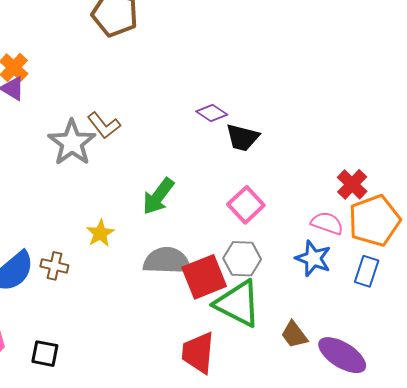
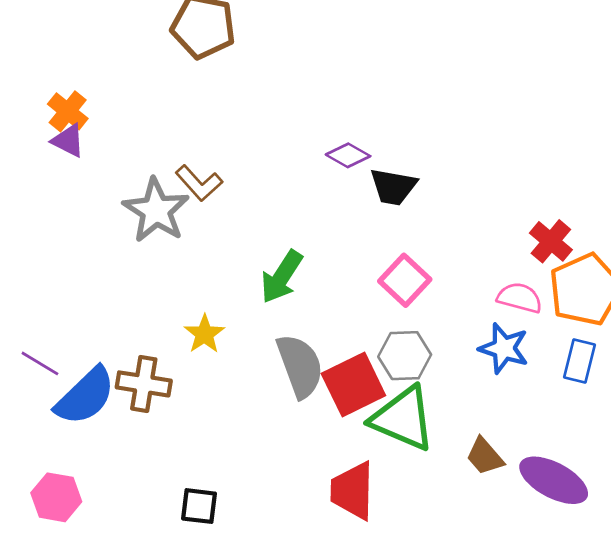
gray semicircle: (167, 261) -> (300, 366), turned 72
brown cross: (54, 266) -> (144, 384), size x1.4
black square: (45, 354) -> (199, 506), moved

